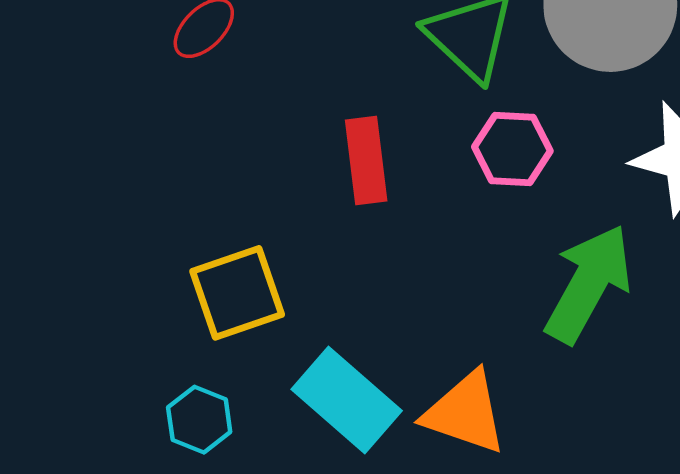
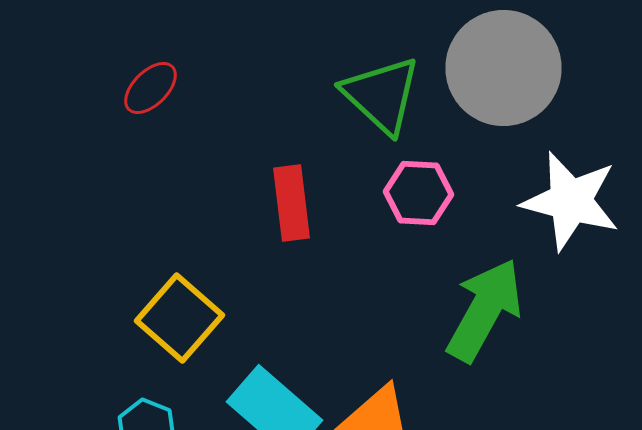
yellow square: (237, 293) -> (180, 318), turned -30

